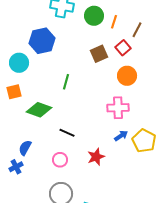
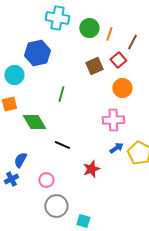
green diamond: (39, 110) -> (34, 122), turned 40
pink circle: (60, 160) -> (46, 180), moved

